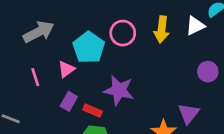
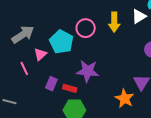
pink triangle: (66, 69) -> (40, 54), moved

